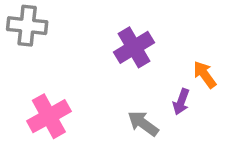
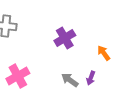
purple arrow: (181, 102) -> (91, 78), moved

